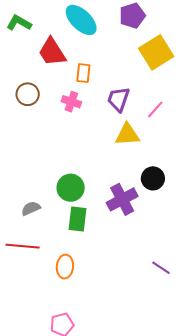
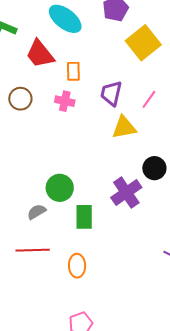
green circle: (71, 188) -> (60, 188), moved

